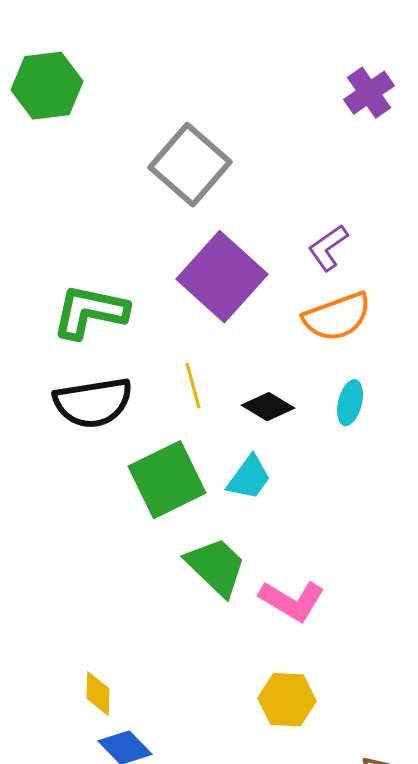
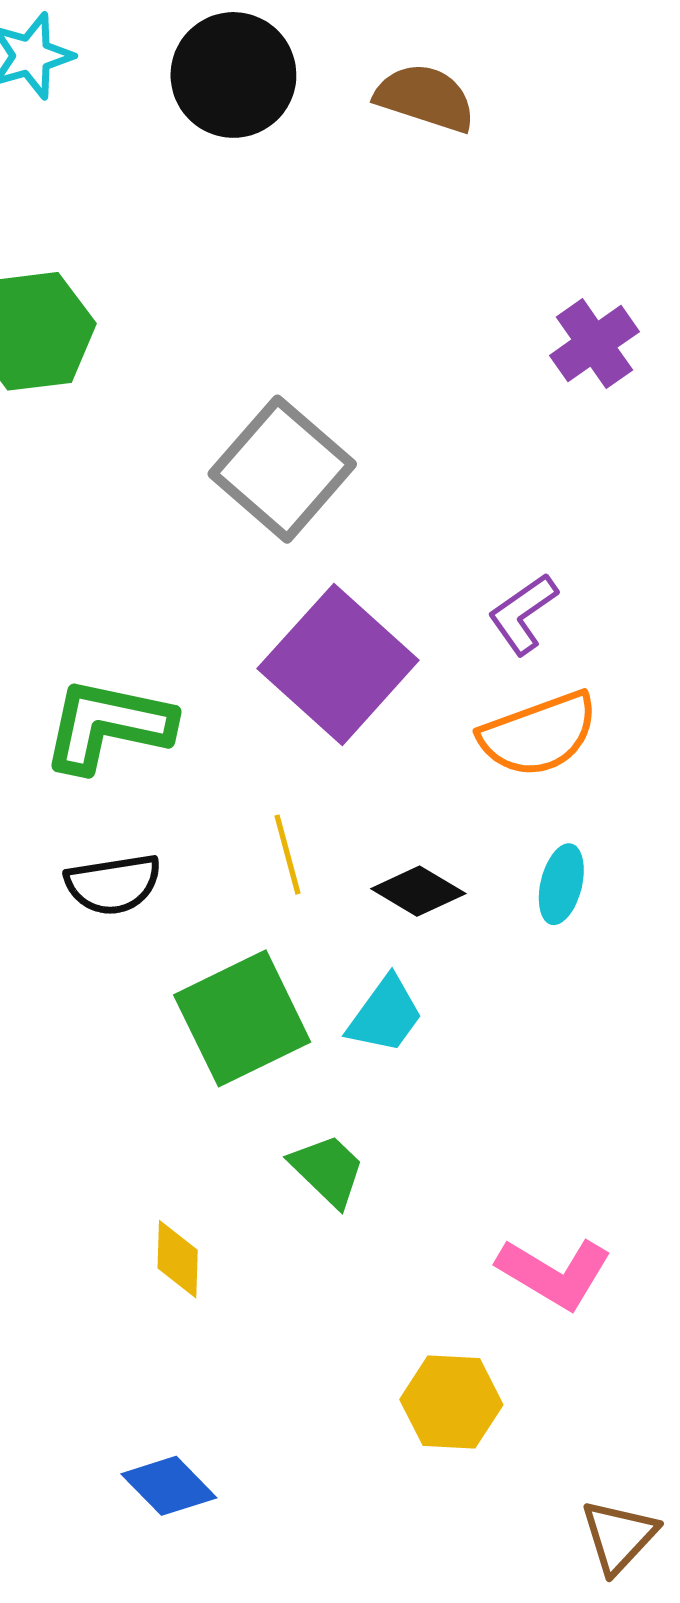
black semicircle: (93, 403) -> (113, 884), size x0.7
green trapezoid: (216, 567) -> (328, 1170), size x0.7
pink L-shape: (292, 601) -> (554, 1273), moved
yellow diamond: (98, 694) -> (178, 1259), moved

